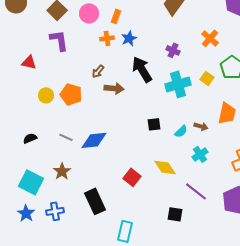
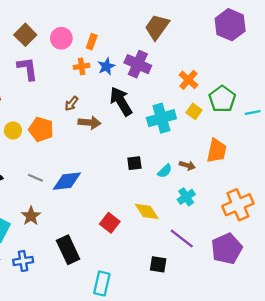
orange cross: (210, 38) -> (188, 80), moved
purple cross: (173, 50) -> (138, 64), moved, size x1.6

